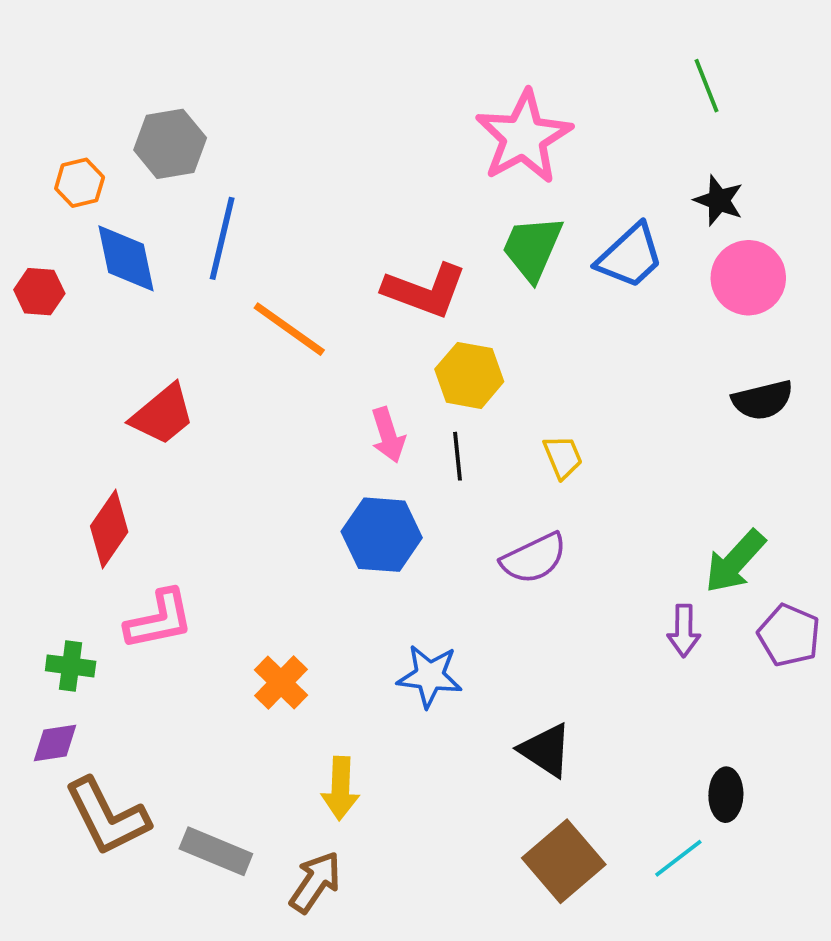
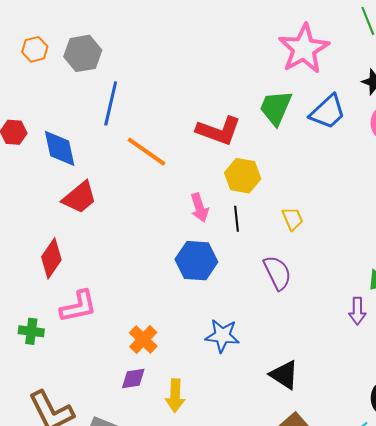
pink star: (524, 137) -> (304, 49), moved
orange hexagon: (80, 183) -> (35, 49), moved
blue diamond: (126, 258) -> (60, 148), moved
purple semicircle: (534, 558) -> (277, 273), turned -90
purple diamond: (55, 743) -> (133, 379), moved

